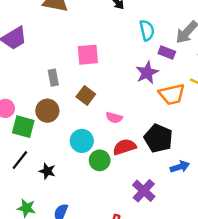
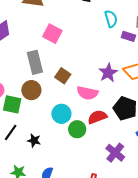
pink square: (88, 55) -> (52, 34), moved, turned 36
purple star: (147, 73) -> (108, 73), moved
gray rectangle: (53, 78) -> (35, 62), size x1.6
pink semicircle: (114, 118) -> (87, 93), size x1.5

